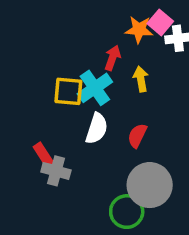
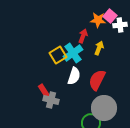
yellow arrow: (141, 79) -> (99, 48), turned 32
yellow square: (68, 91) -> (58, 55), turned -36
red semicircle: (137, 136) -> (97, 80), size x1.5

